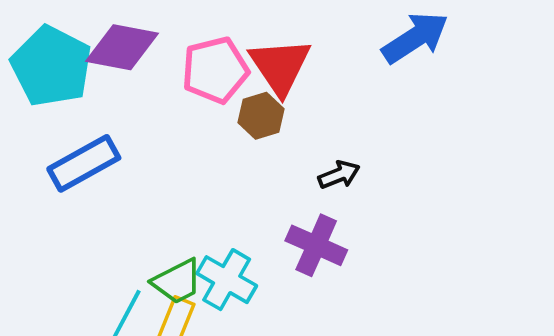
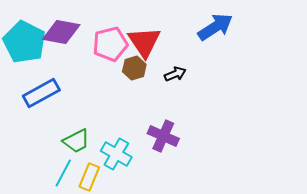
black arrow: (339, 175) -> (175, 74), moved
green trapezoid: (177, 281) -> (76, 141), moved

